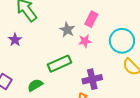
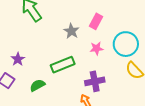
purple star: (15, 40) -> (18, 59), moved
pink star: (85, 41) -> (97, 48), moved

